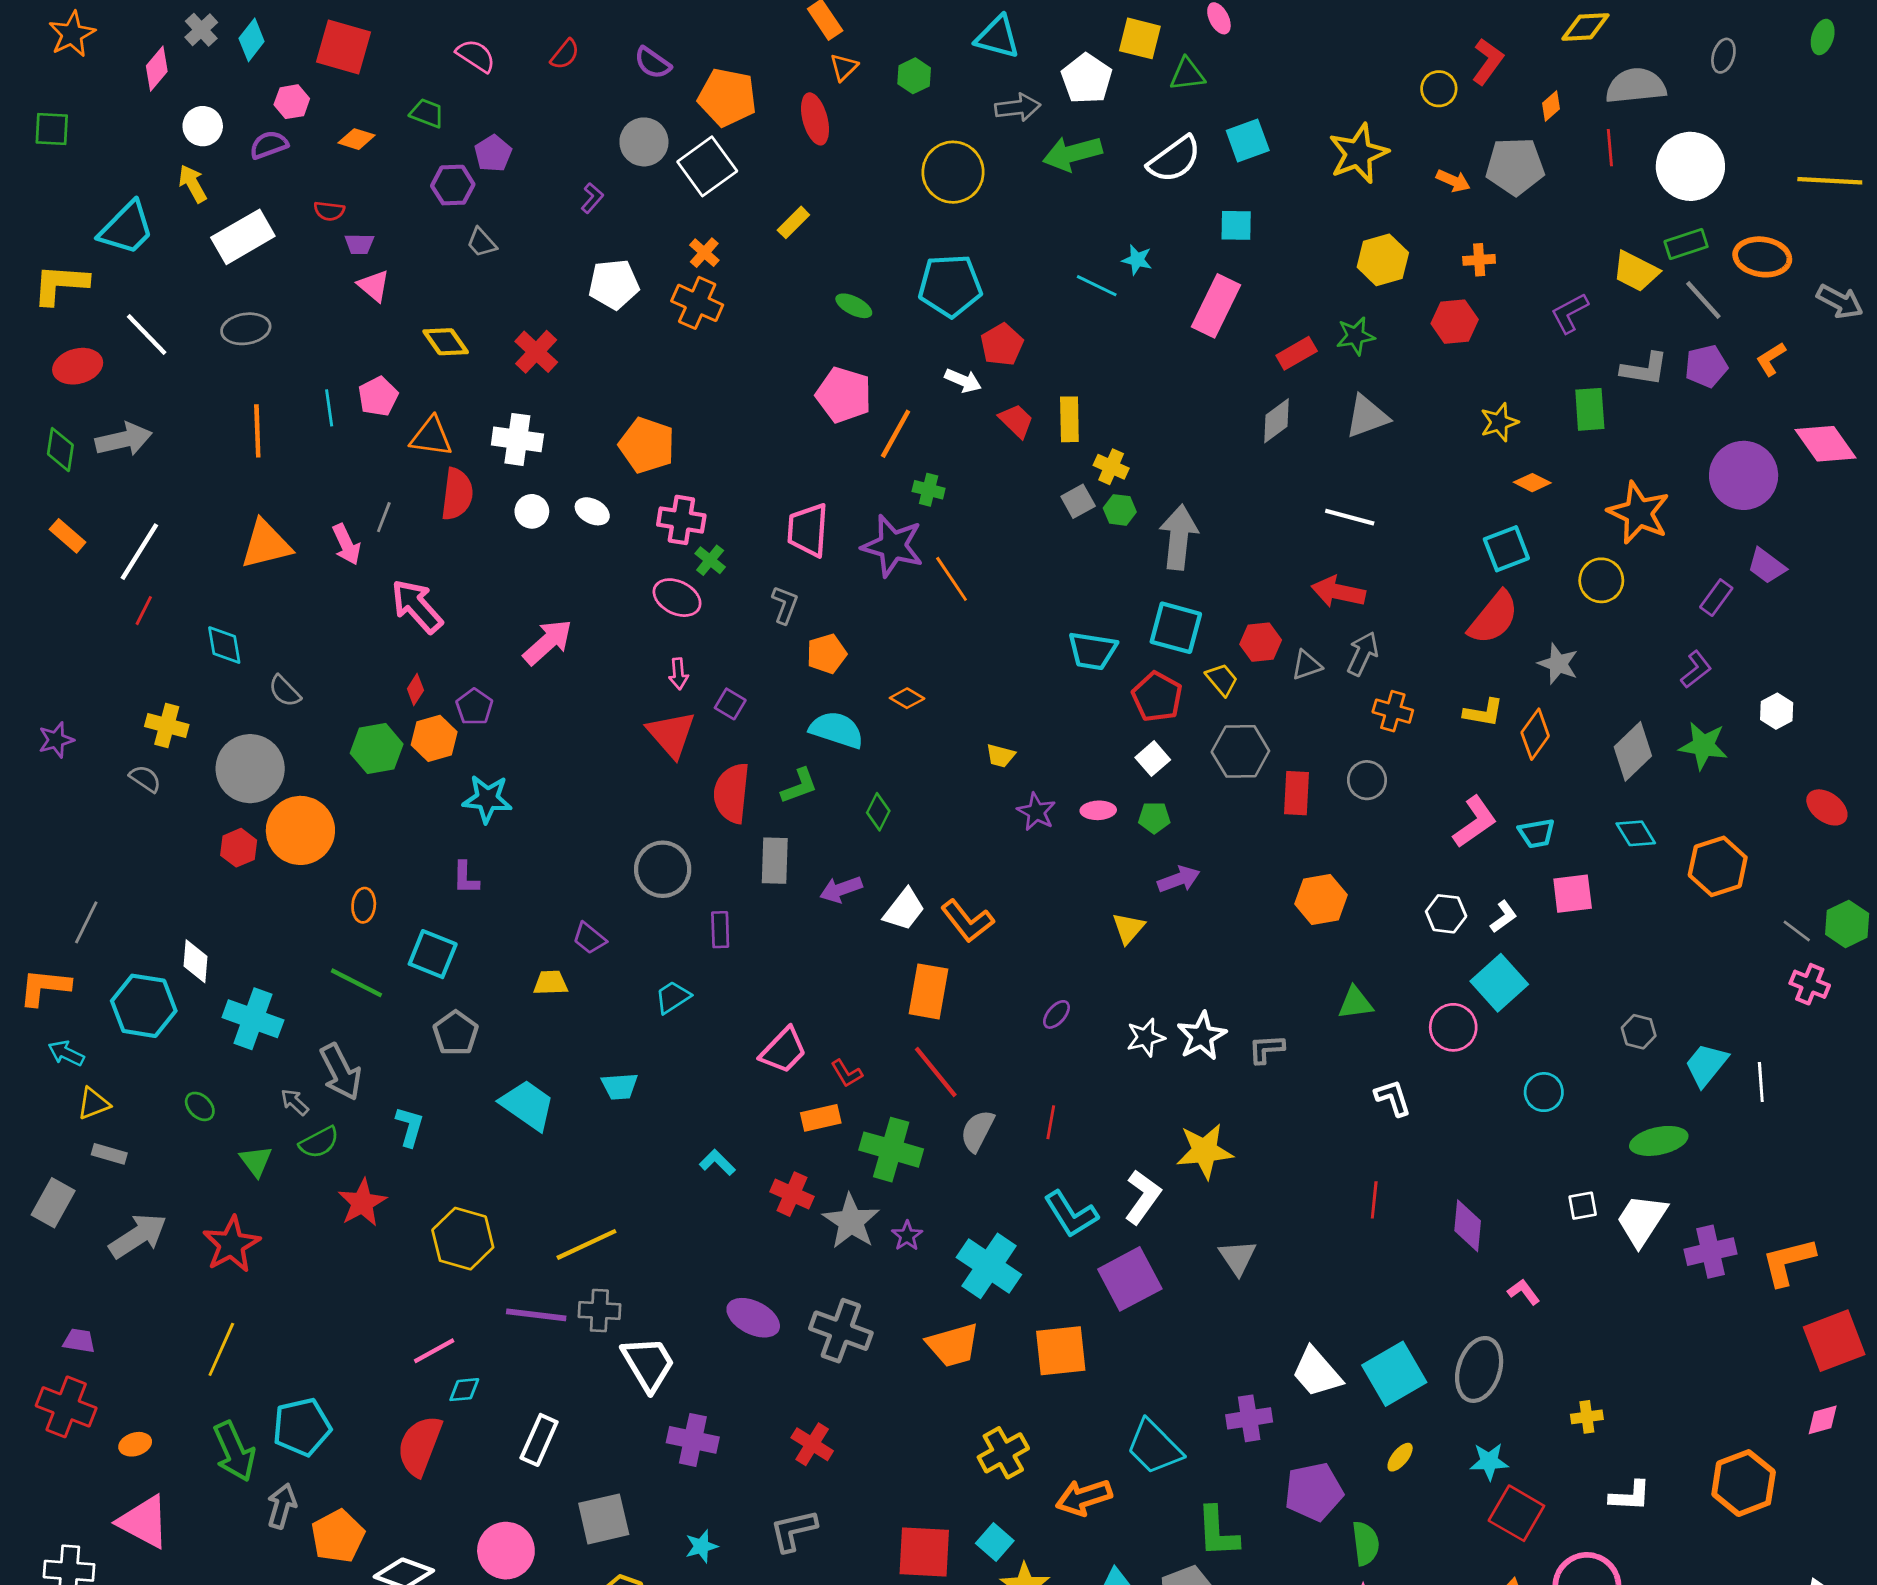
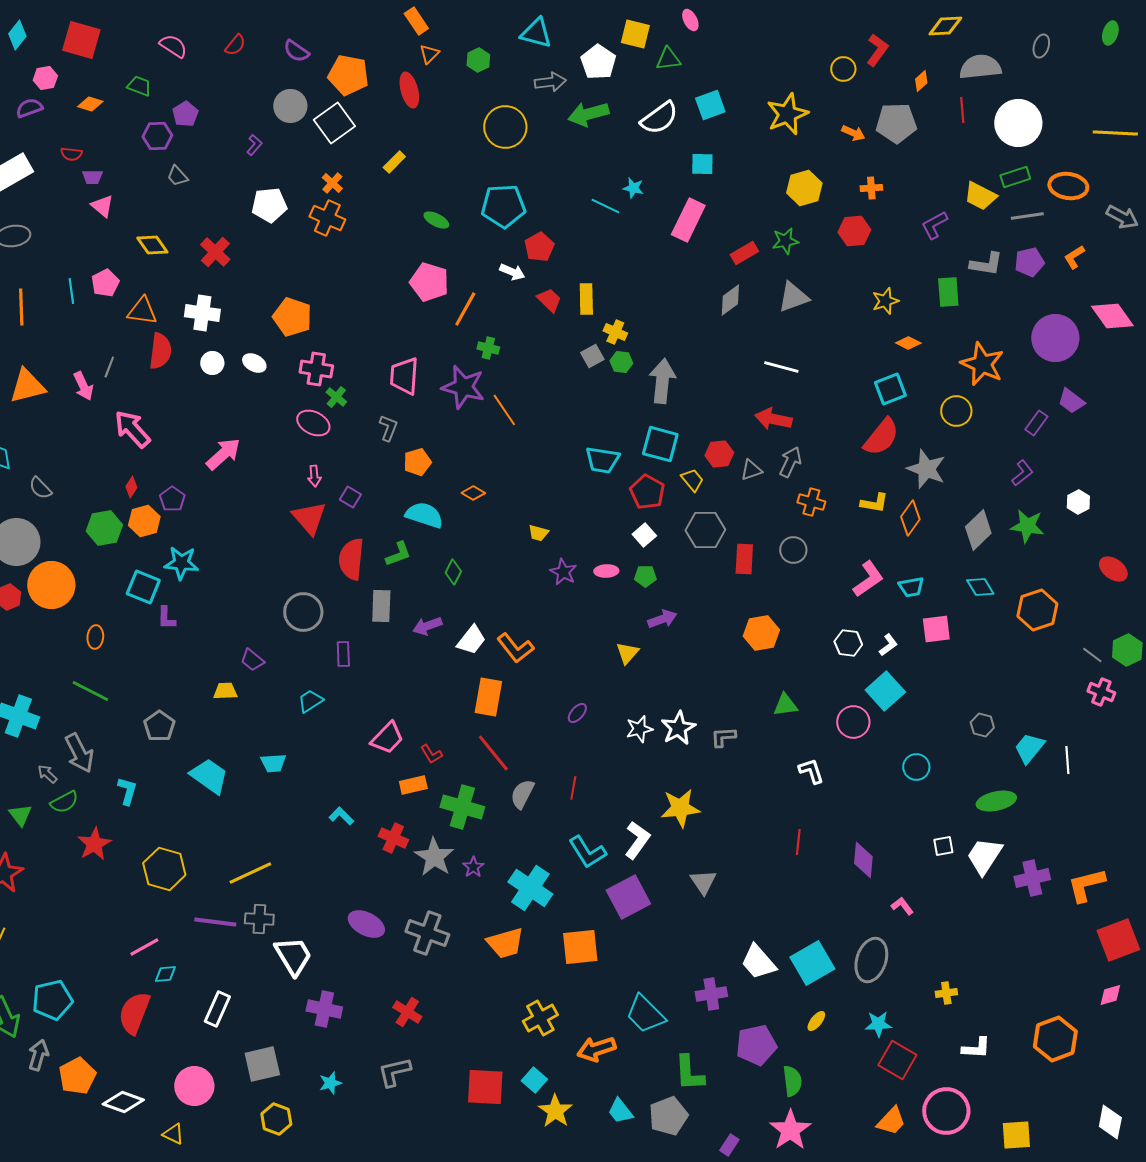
gray line: (1703, 300) -> (1027, 216), turned -56
gray star: (1558, 664) -> (926, 469), size x1.4
cyan square: (433, 954) -> (143, 587), moved

